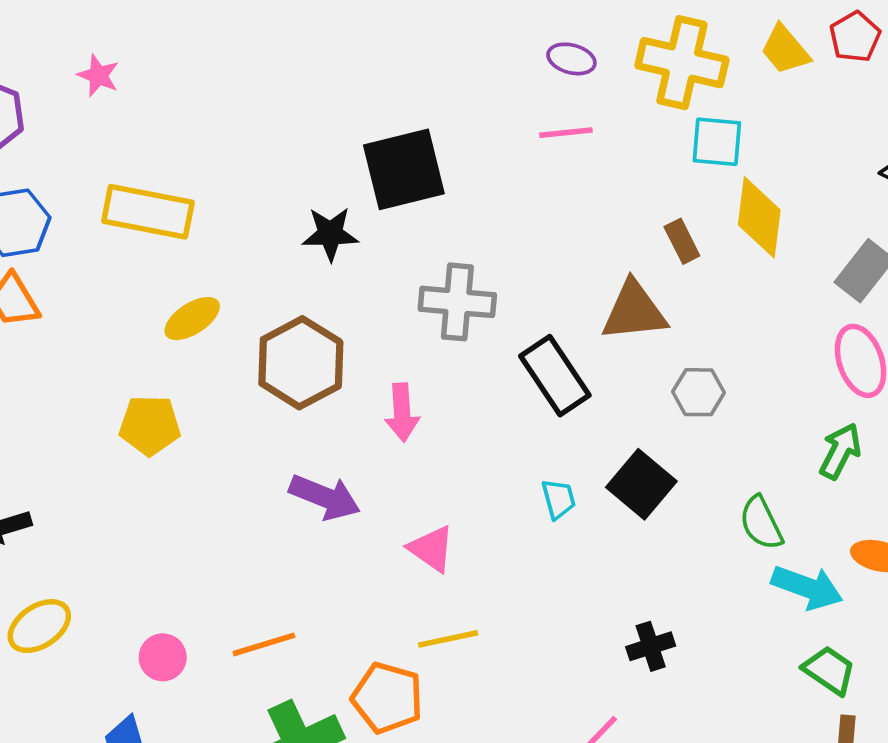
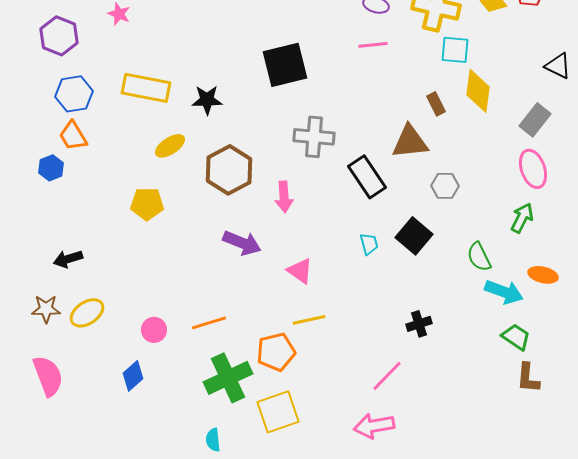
black star: (330, 234) -> (207, 100), moved
orange pentagon: (387, 698) -> (276, 352), turned -30

